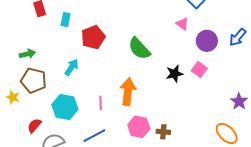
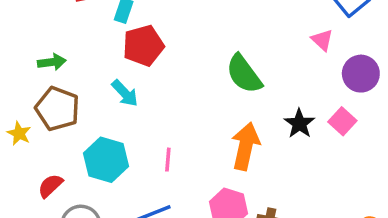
red pentagon: (93, 37) -> (143, 46), moved
cyan arrow: (72, 67) -> (125, 93), turned 96
black star: (174, 74) -> (299, 124), turned -30
orange arrow: (128, 92) -> (246, 146), moved

